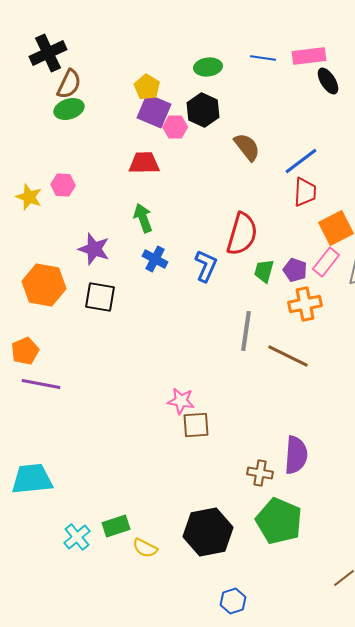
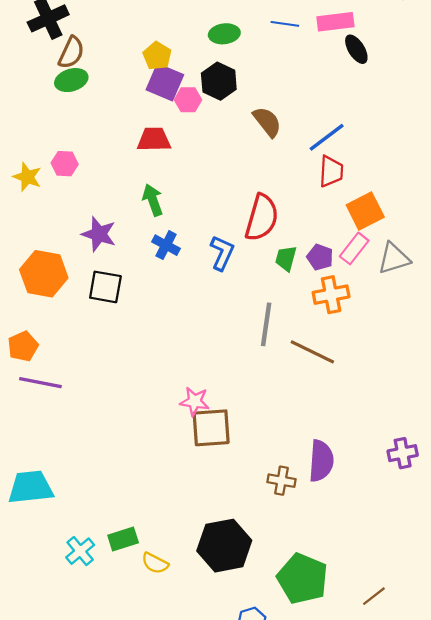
brown square: (196, 425) -> (211, 428), size x1.4
green pentagon: (279, 521) -> (302, 579), moved

